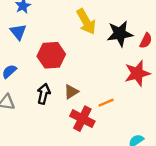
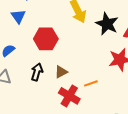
black star: (120, 34) -> (107, 24), turned 30

